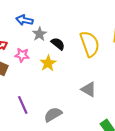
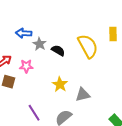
yellow star: (48, 63) -> (60, 84), moved
gray triangle: (89, 89) -> (83, 95), moved, turned -35

